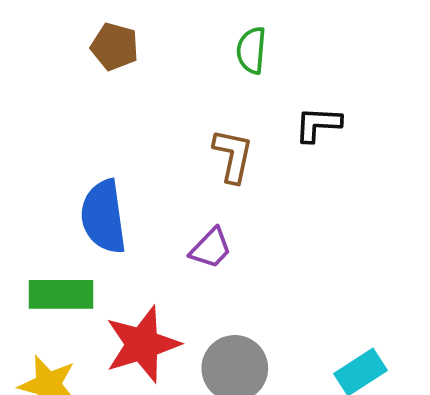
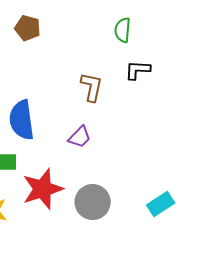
green semicircle: (251, 50) -> (123, 30), moved

